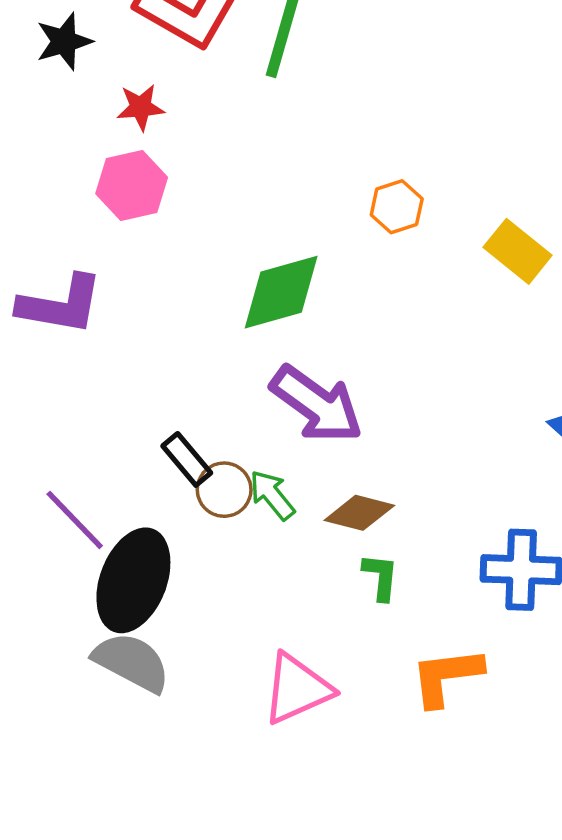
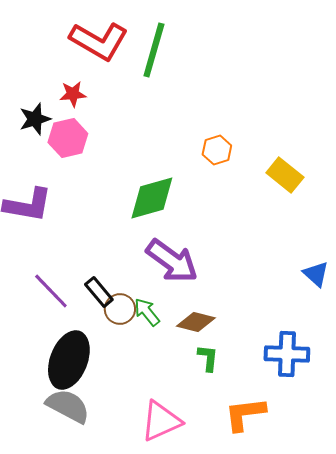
black star: (64, 41) -> (35, 119), moved
purple line: (75, 520) -> (51, 291), moved

